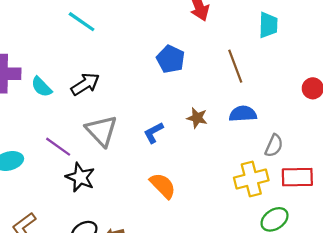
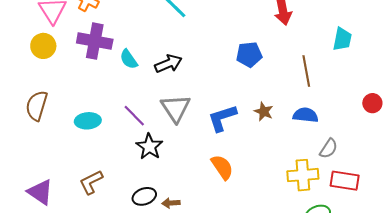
blue pentagon: (171, 59) -> (249, 55), turned 30
blue L-shape: (153, 133) -> (222, 118), size x1.5

